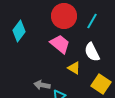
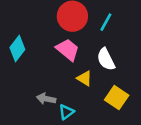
cyan diamond: (19, 31) -> (17, 48), moved

